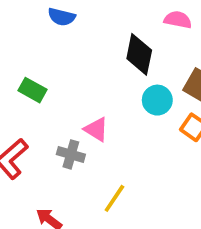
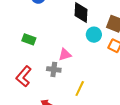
pink triangle: (96, 129) -> (65, 54), turned -40

